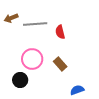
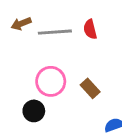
red semicircle: (60, 32) -> (90, 29), moved

